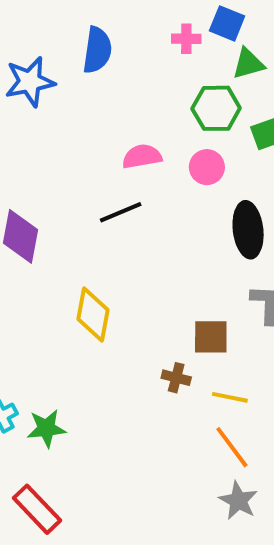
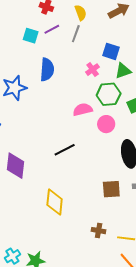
pink cross: (186, 39) -> (93, 70), moved, turned -32
pink semicircle: (142, 156) -> (83, 110), moved
brown square: (211, 337) -> (111, 189), moved

